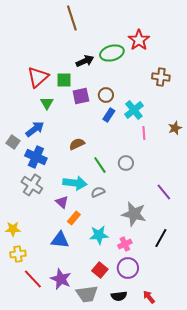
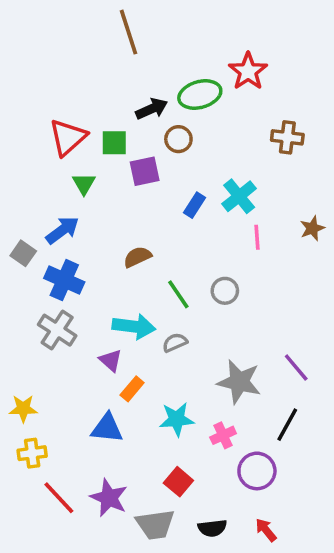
brown circle: (106, 95) -> (178, 139), moved
purple line: (164, 192) -> (296, 367), moved
purple circle: (128, 268) -> (257, 471), moved

